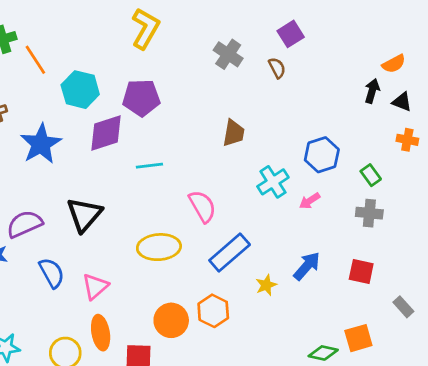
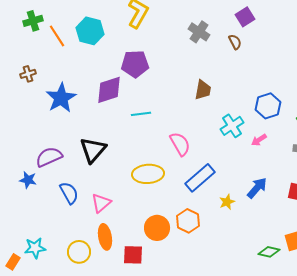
cyan hexagon: (80, 90) -> (90, 31), moved

